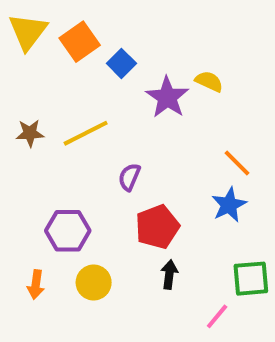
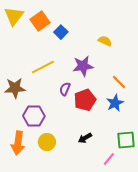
purple star: (167, 97) -> (83, 66), moved, turned 30
brown star: (30, 133) -> (15, 88), moved, size x1.5
red pentagon: (157, 227) -> (85, 100), moved
black arrow: (169, 275) -> (85, 138), turned -128
orange arrow: (36, 284) -> (18, 143), size x1.6

